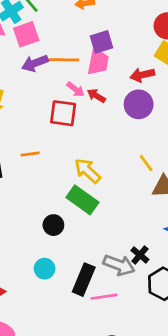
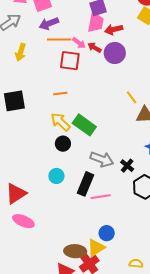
orange line: (63, 60) -> (59, 40), moved
red arrow: (142, 75) -> (114, 29), moved
purple circle: (139, 104) -> (115, 53), moved
orange line: (30, 154) -> (60, 93), moved
yellow arrow: (87, 171) -> (61, 122), moved
gray arrow: (119, 265) -> (102, 159), moved

